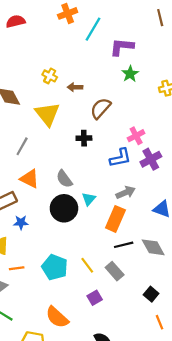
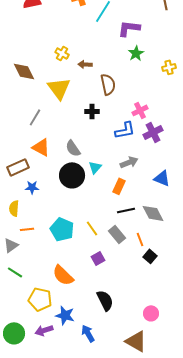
brown semicircle: (101, 108) -> (108, 84), turned 125
orange rectangle: (115, 219) -> (119, 186), size x0.7
orange line: (159, 322) -> (140, 239), moved

